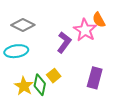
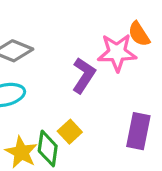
pink star: (85, 30) -> (117, 53), turned -30

